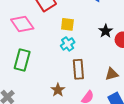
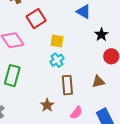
black star: (106, 31) -> (101, 35), moved
brown triangle: (112, 74) -> (98, 82), moved

